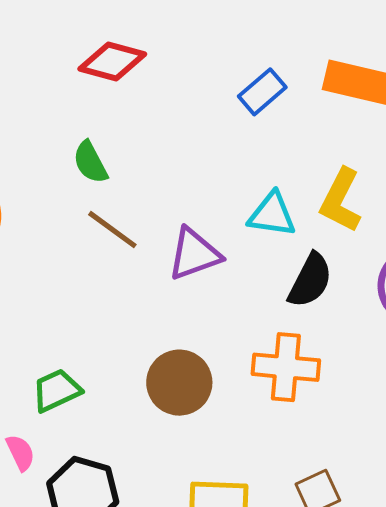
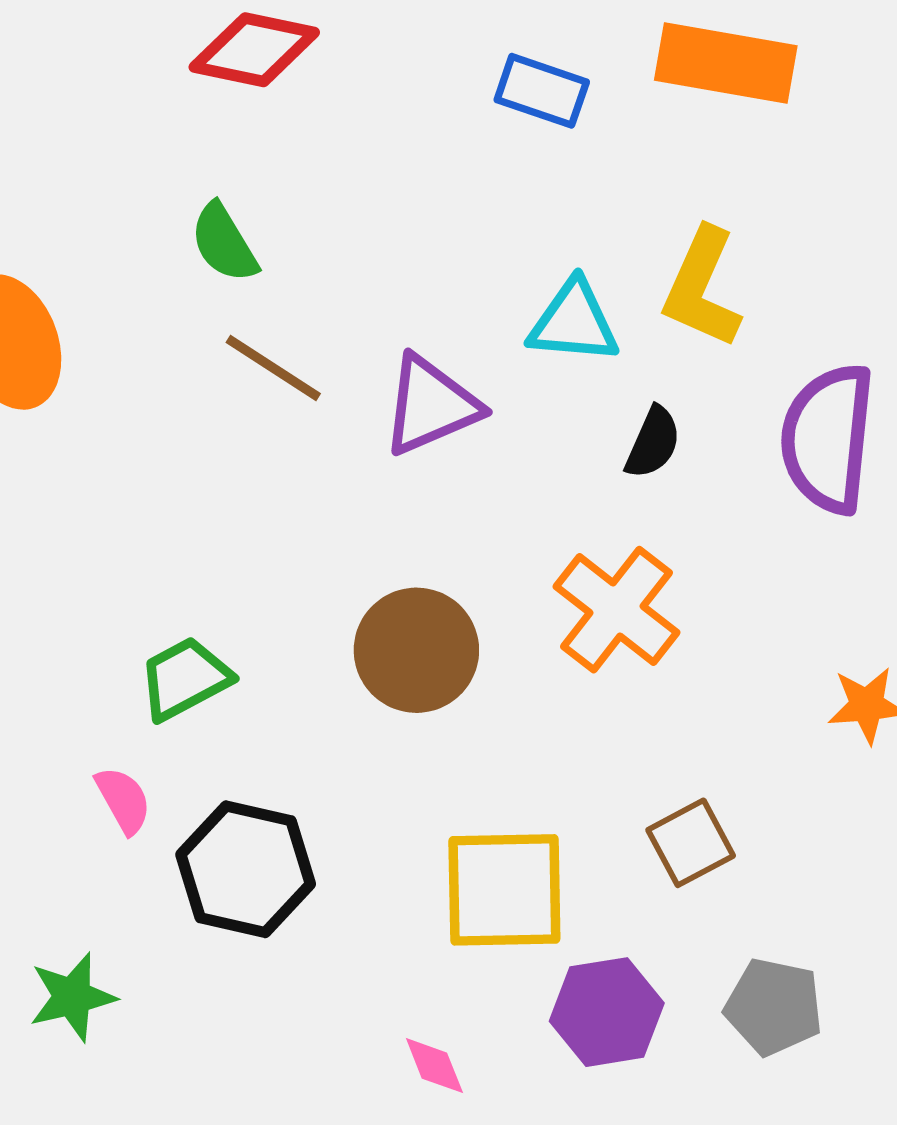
blue rectangle: (262, 92) -> (542, 91), turned 63
black semicircle: (310, 280) -> (653, 443), size x0.7
orange cross: (286, 367) -> (616, 610), turned 36

